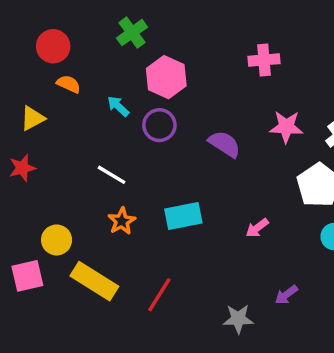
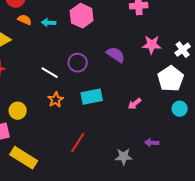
cyan arrow: (118, 106) -> (49, 23), moved, turned -40
purple circle: (159, 125) -> (78, 63), moved
yellow rectangle: (94, 281) -> (24, 158), moved
purple arrow: (286, 295) -> (152, 143), turned 40

